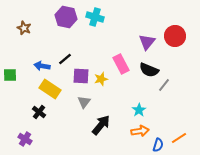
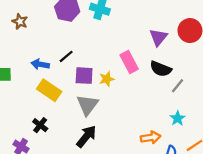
gray triangle: (84, 102) -> (87, 105), size x1.5
cyan star: (139, 110) -> (178, 118), moved
black cross: (39, 112) -> (40, 125), moved
black arrow: (101, 125) -> (86, 136), moved

